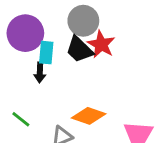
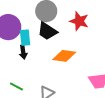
red star: (101, 44) -> (79, 21), moved
orange diamond: (89, 116) -> (64, 56), moved

